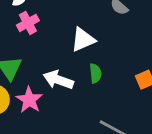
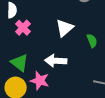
green semicircle: (95, 73) -> (92, 41), moved

